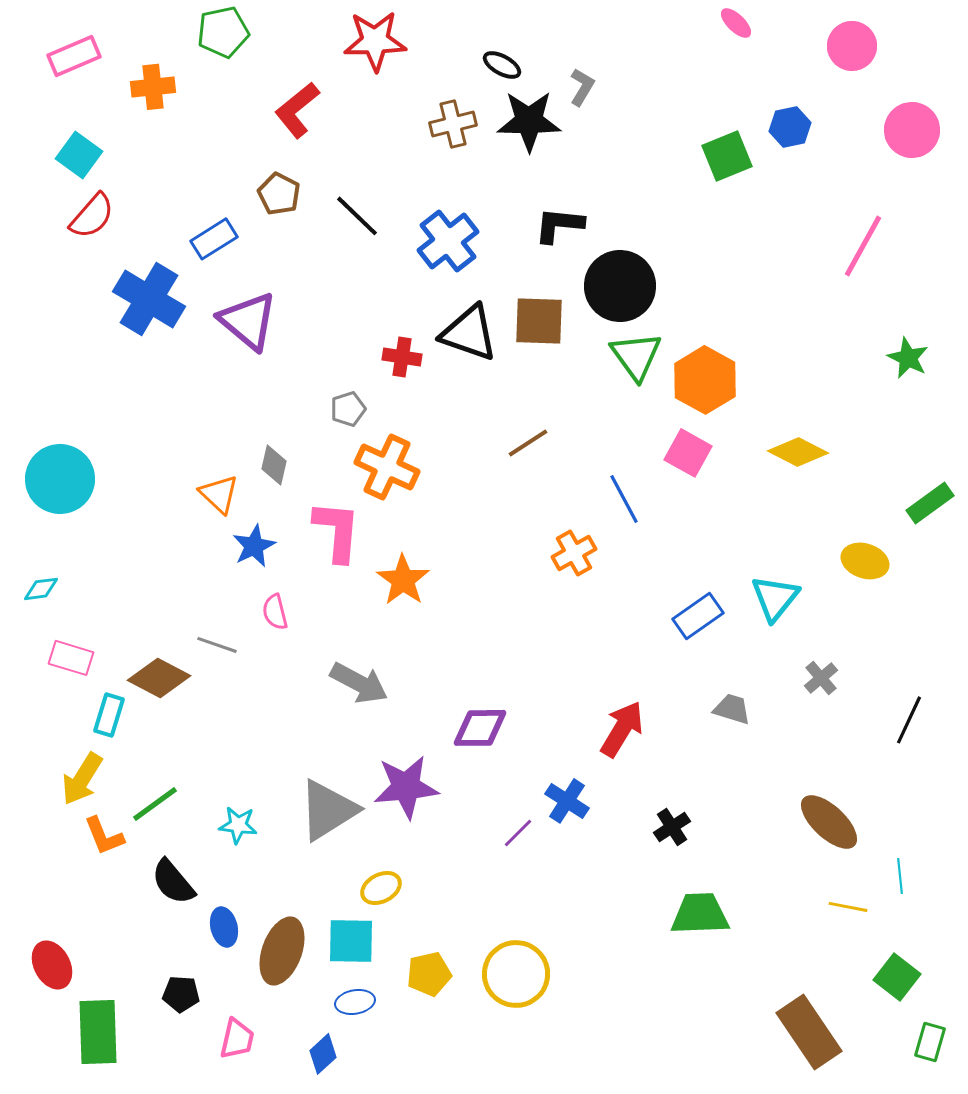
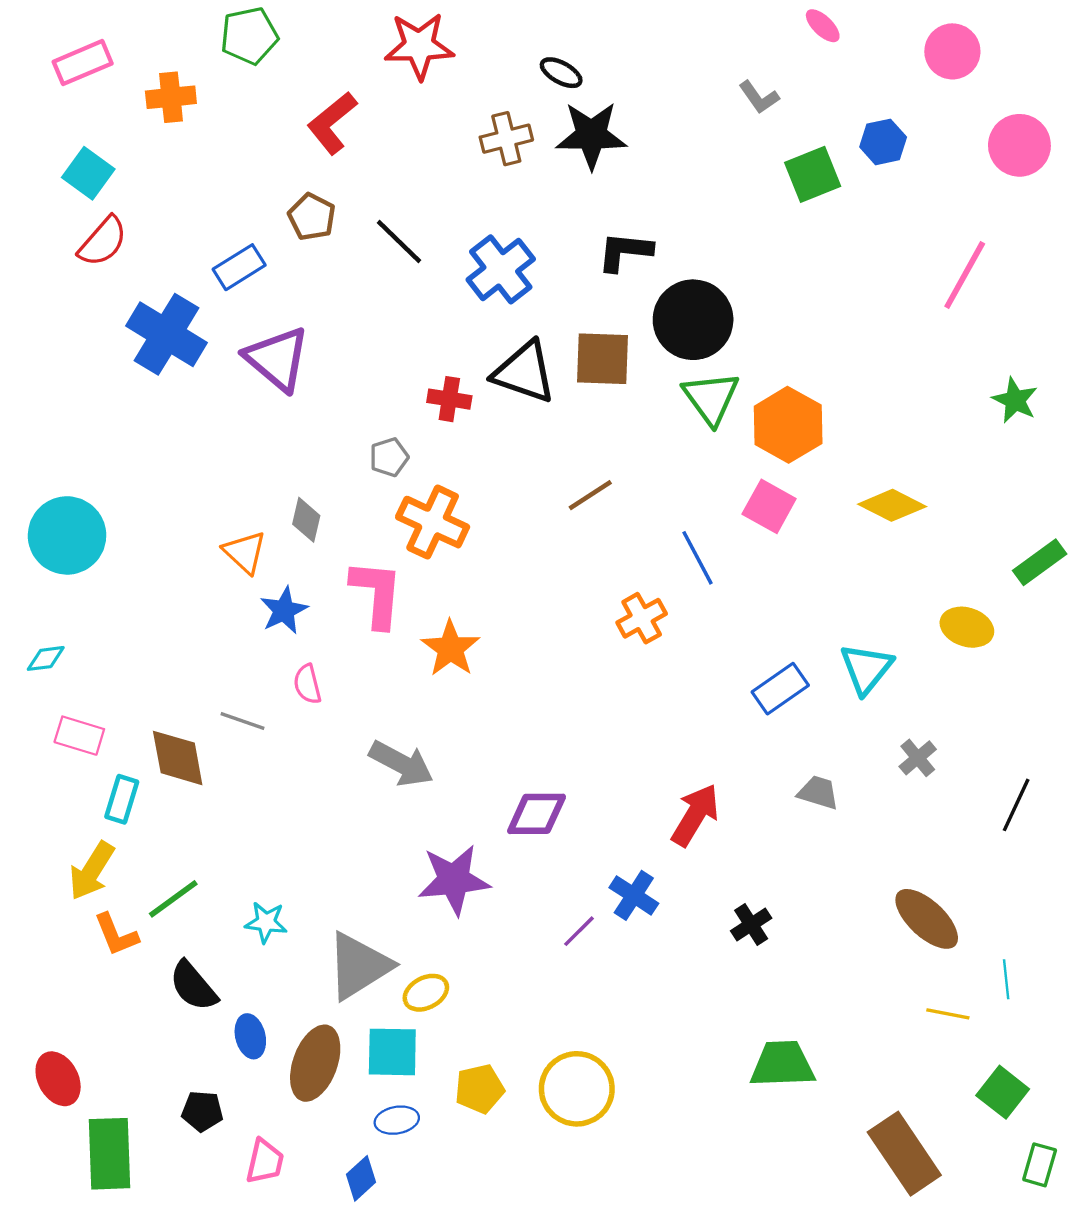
gray L-shape: (582, 87) -> (759, 97), moved, turned 114
brown diamond: (159, 678) -> (178, 758), turned 52
gray triangle: (328, 810) -> (359, 966), moved
green trapezoid: (700, 914) -> (782, 1064), moved

